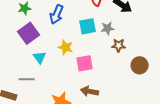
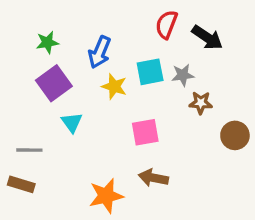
yellow star: (66, 47) -> (114, 86), moved
gray line: (27, 79) -> (29, 150), moved

